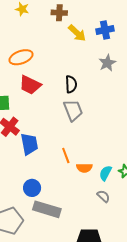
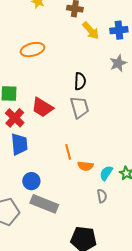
red trapezoid: (30, 85) -> (42, 107), moved
blue trapezoid: (29, 144) -> (19, 144), moved
gray semicircle: (103, 196) -> (102, 196), turned 32

